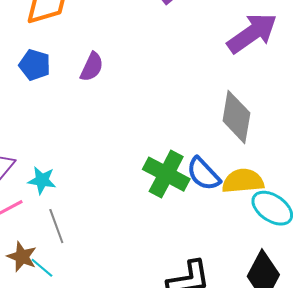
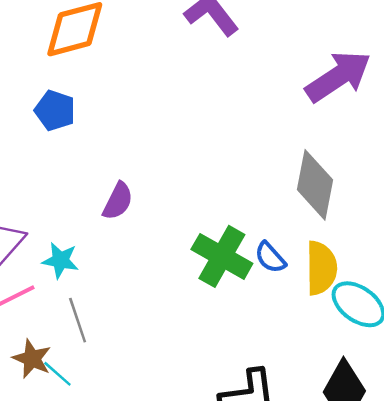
purple semicircle: (92, 67) -> (118, 201), moved
blue semicircle: (203, 174) -> (270, 257), size x0.7
yellow semicircle: (243, 181) -> (321, 268), turned 93

